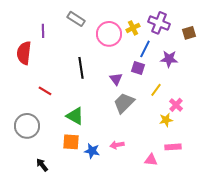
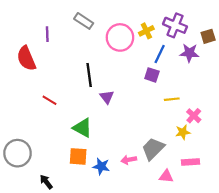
red semicircle: (24, 53) -> (26, 58), turned -30
purple star: (169, 59) -> (189, 53), moved
purple triangle: (116, 79) -> (107, 97), moved
yellow line: (156, 90) -> (172, 99), turned 48
gray trapezoid: (124, 103) -> (153, 149), moved
gray circle: (27, 126) -> (18, 153), moved

